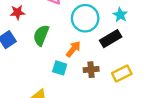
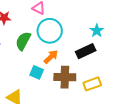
cyan circle: (85, 18) -> (50, 31), moved
brown cross: (91, 70) -> (65, 77), size x1.5

